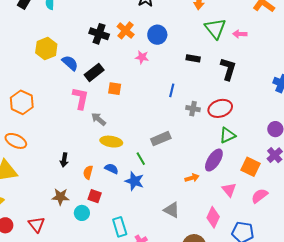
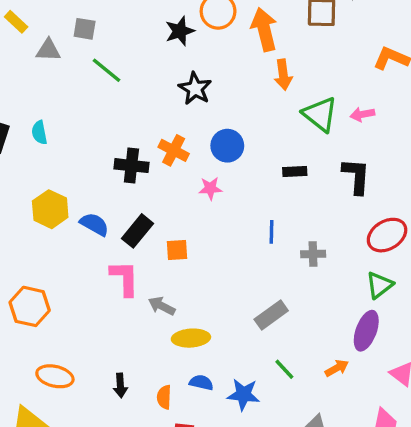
red ellipse: (220, 108) -> (387, 235), moved
orange ellipse: (16, 141) -> (55, 376), moved
green line: (141, 159) -> (284, 369), moved

